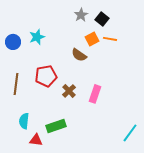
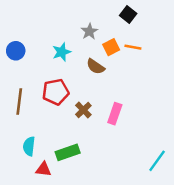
gray star: (81, 15) -> (89, 31), moved
black square: (102, 19) -> (128, 15), moved
cyan star: (37, 37) -> (62, 52), moved

